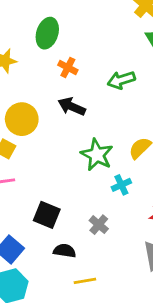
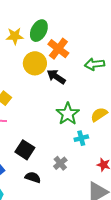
green ellipse: (47, 33) -> (39, 31), moved
orange cross: (68, 68) -> (58, 49), size x1.5
yellow circle: (22, 119) -> (35, 63), moved

